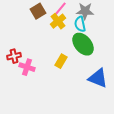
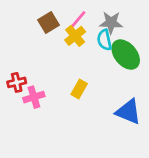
green ellipse: (83, 44) -> (126, 55), moved
pink cross: (27, 67) -> (34, 97), turned -35

